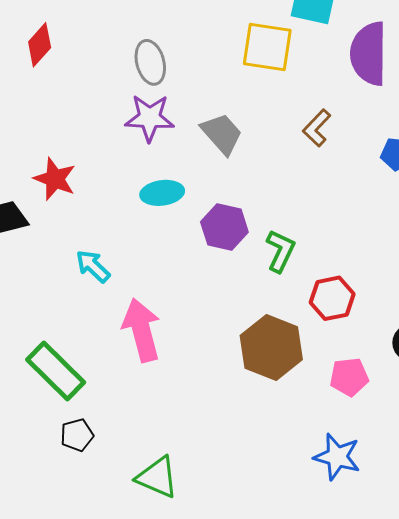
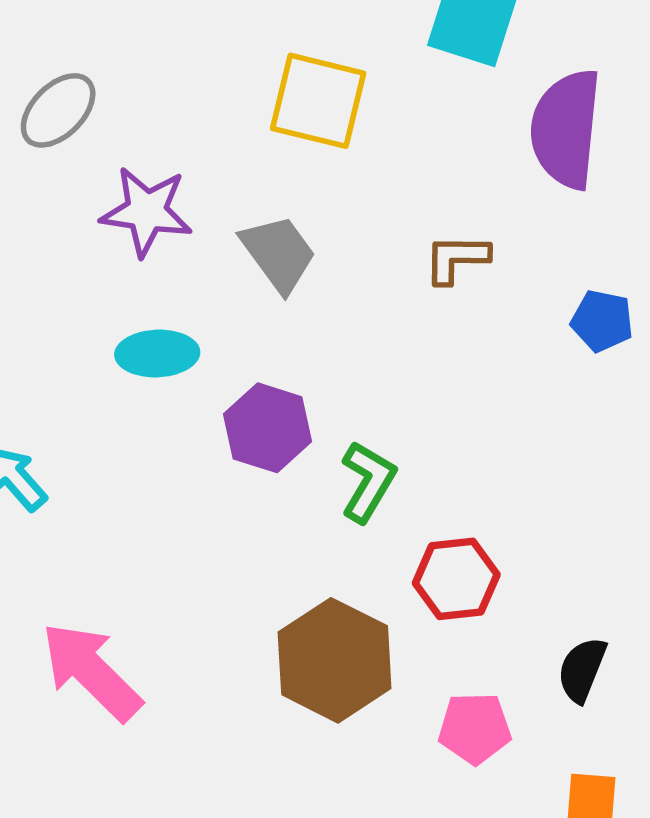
yellow square: (267, 47) -> (318, 101), moved
gray ellipse: (150, 62) -> (58, 110), moved, turned 54
brown L-shape: (317, 128) -> (457, 259), turned 42
pink arrow: (142, 330) -> (91, 671), moved, turned -36

